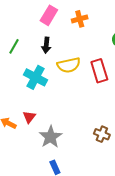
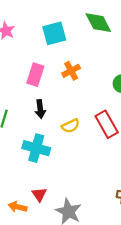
yellow semicircle: (69, 65) -> (71, 126), size x0.7

